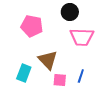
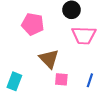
cyan rectangle: (24, 73) -> (14, 81), moved
blue line: (81, 76) -> (90, 80), moved

